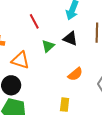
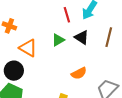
red line: (34, 21) -> (67, 15), moved

